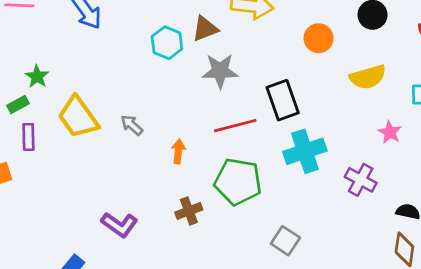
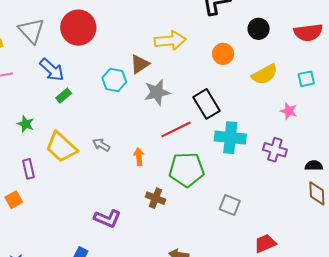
green rectangle: (18, 105) -> (64, 96), moved
cyan cross: (305, 151) -> (230, 138), turned 36
brown cross: (189, 211) -> (155, 198), turned -36

